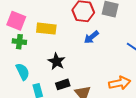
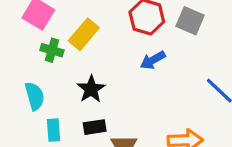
yellow rectangle: (46, 29) -> (84, 34), turned -66
green cross: (19, 42) -> (52, 50), moved

